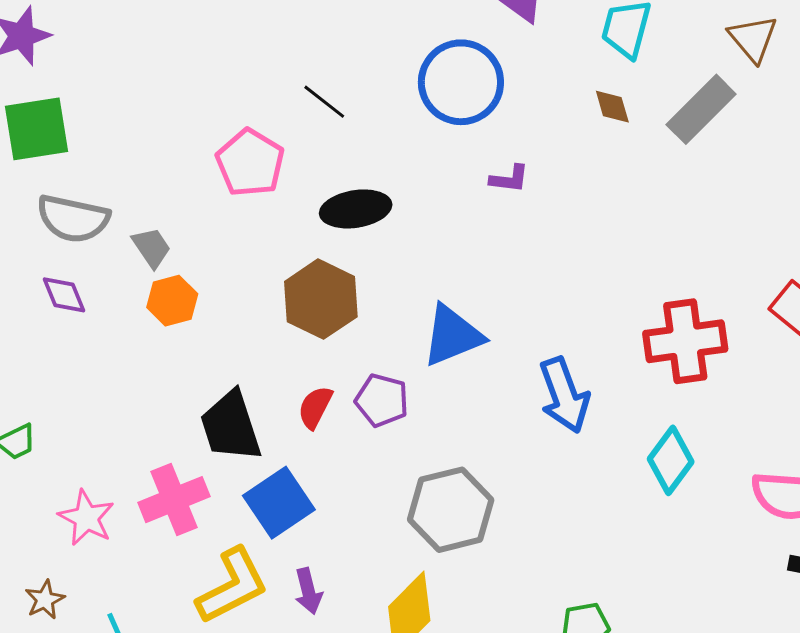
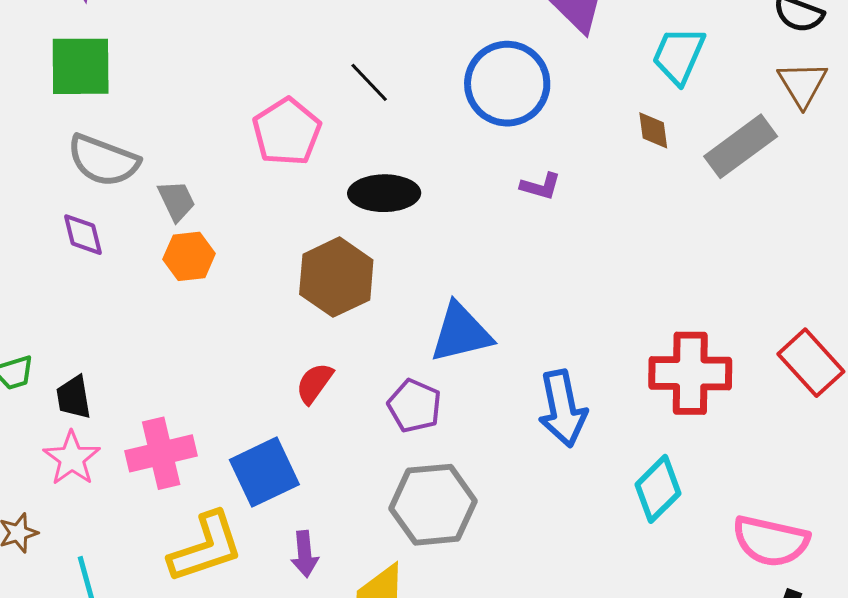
purple pentagon: (382, 400) -> (414, 406), moved
black trapezoid: (231, 426) -> (74, 397), moved, size x0.6
purple arrow: (308, 591) -> (305, 554), moved

